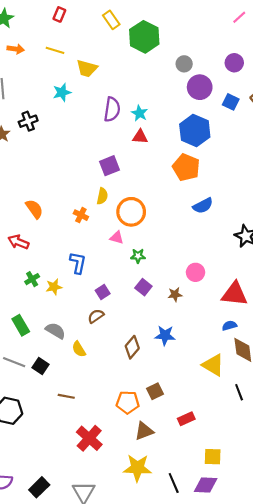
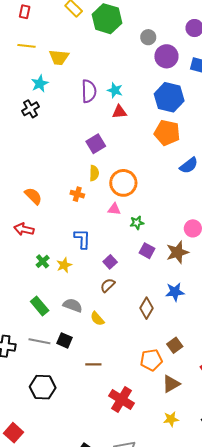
black cross: (28, 121) -> (30, 109), moved
brown star: (175, 294) -> (177, 252), size x1.6
yellow star: (137, 468) -> (171, 419), size x0.6

